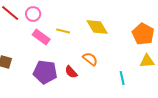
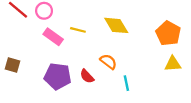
cyan line: (122, 78) -> (126, 83), moved

